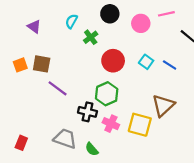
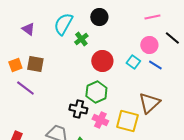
cyan semicircle: (71, 21) -> (63, 24), size x1.6
pink circle: (141, 23) -> (149, 45), moved
purple line: (58, 88) -> (25, 88), moved

